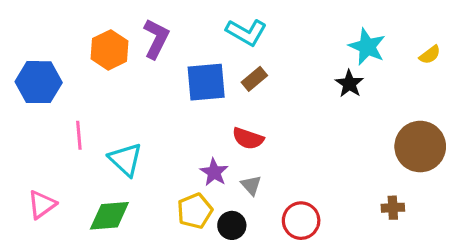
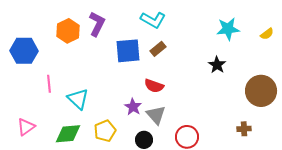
cyan star: (367, 47) -> (228, 29), turned -30
black star: (349, 84) -> (217, 65), moved
gray triangle: (251, 185) -> (156, 115), size x1.5
yellow pentagon: (195, 211) -> (105, 131), moved

